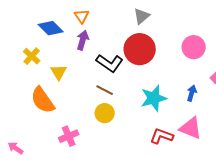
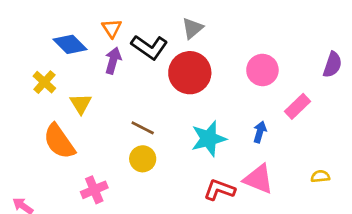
black L-shape: (110, 63) -> (149, 47), moved

